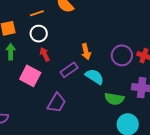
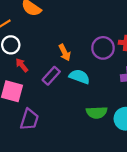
green semicircle: (114, 99) -> (97, 112), moved
purple trapezoid: (57, 103) -> (29, 119), moved

